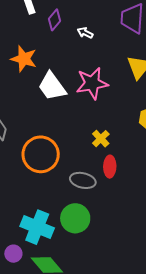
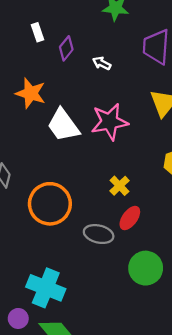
red ellipse: (110, 167) -> (130, 218), turned 35
green circle: (75, 218) -> (146, 268), moved

